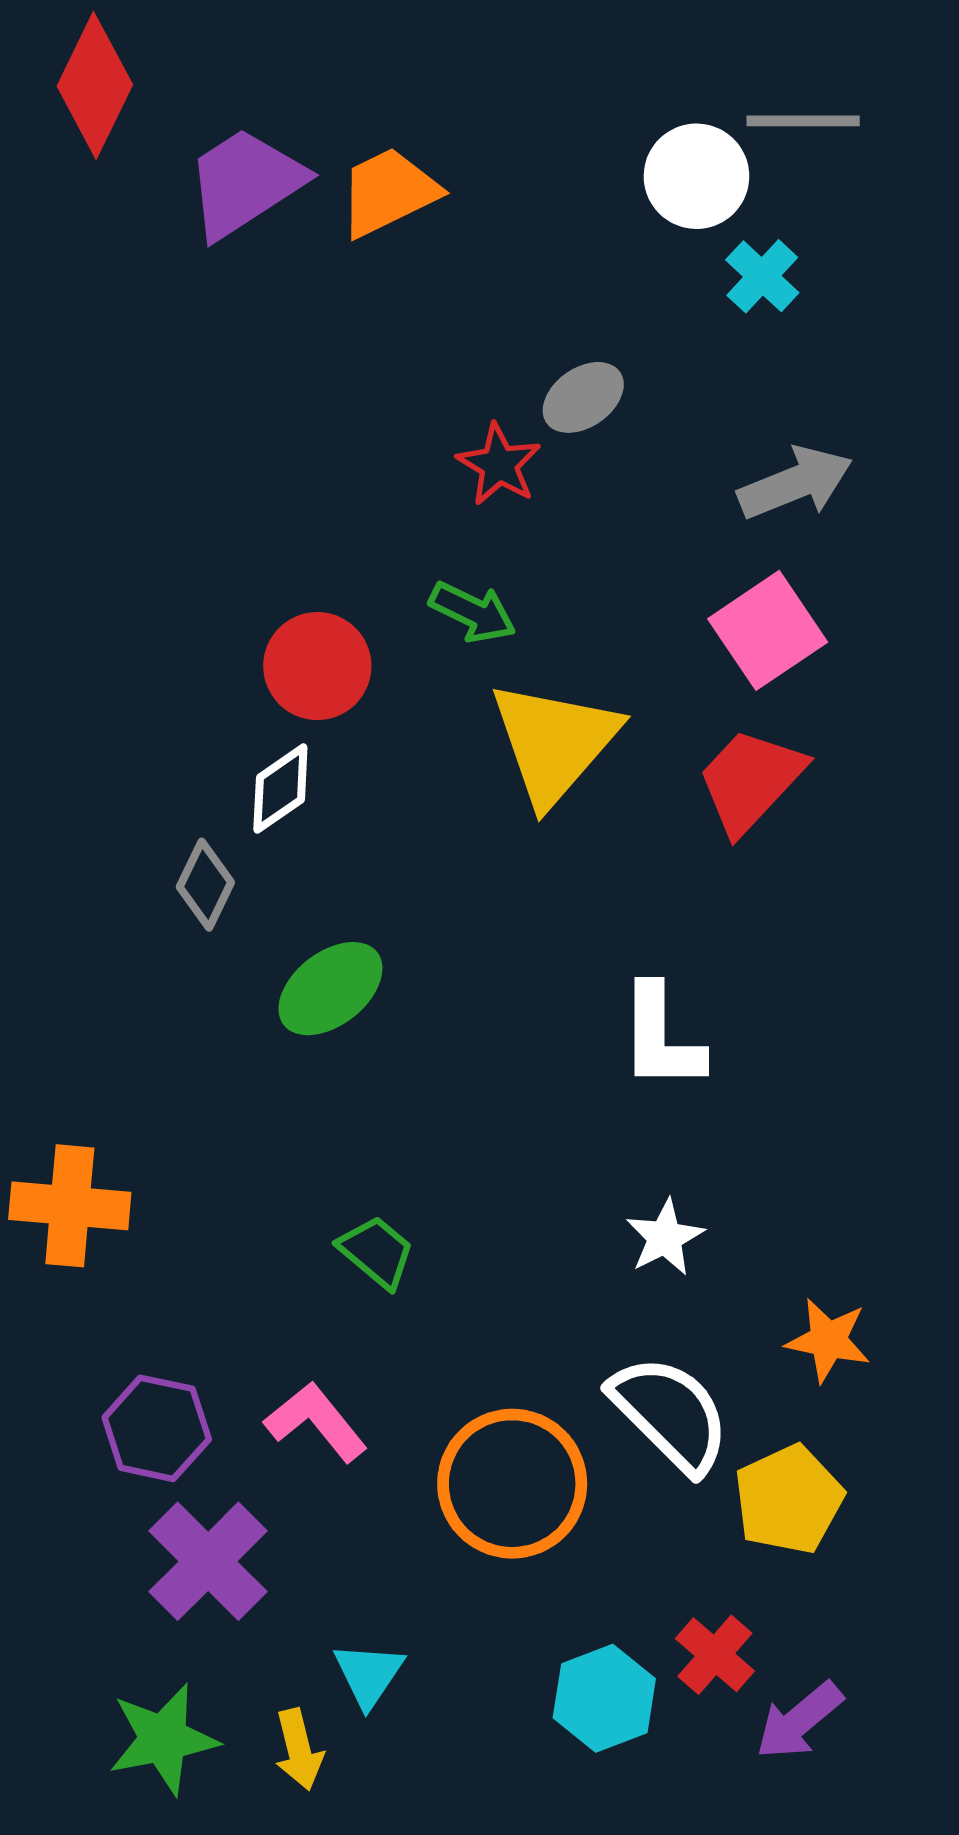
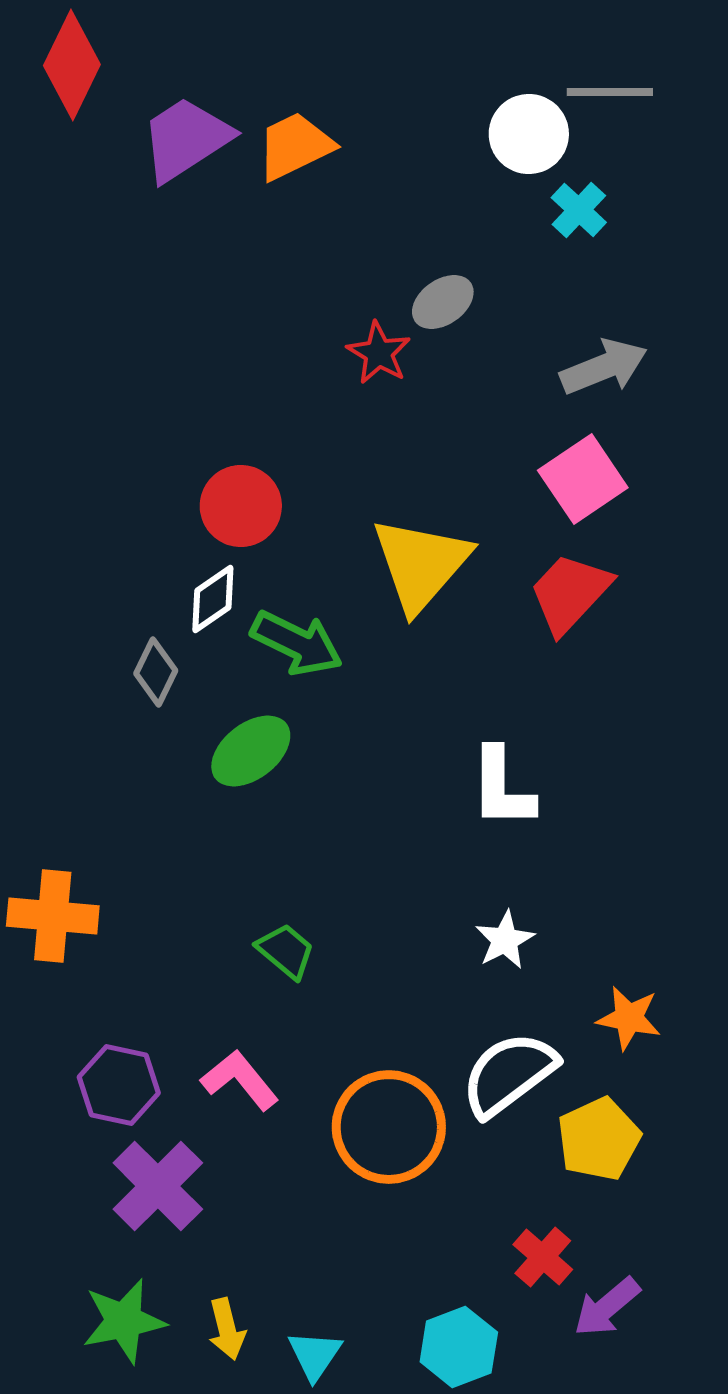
green arrow: (473, 612) -> (297, 643), moved, size x1.4
white semicircle: (670, 1414) -> (509, 1074), turned -82
cyan triangle: (369, 1675) -> (315, 1355), moved
cyan hexagon: (604, 1698) -> (459, 1347), moved

